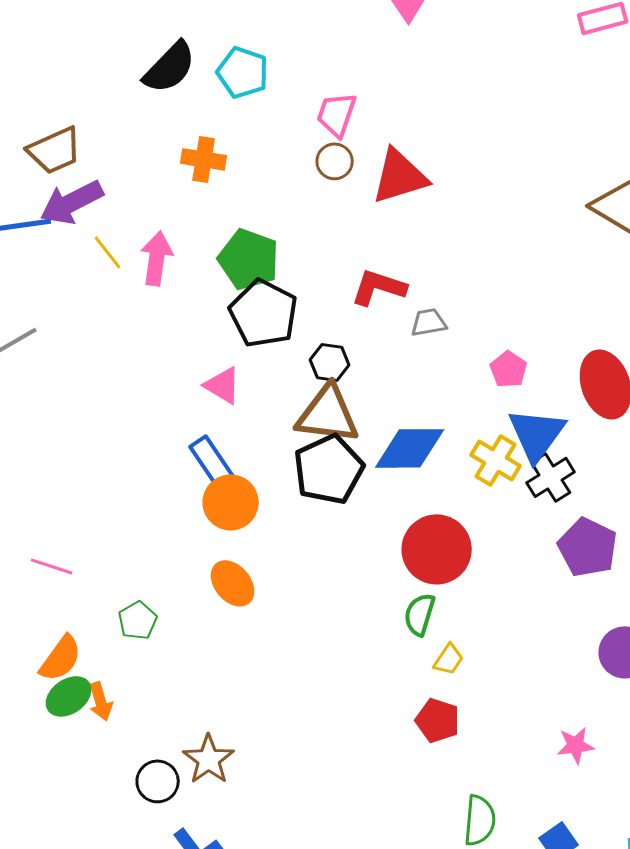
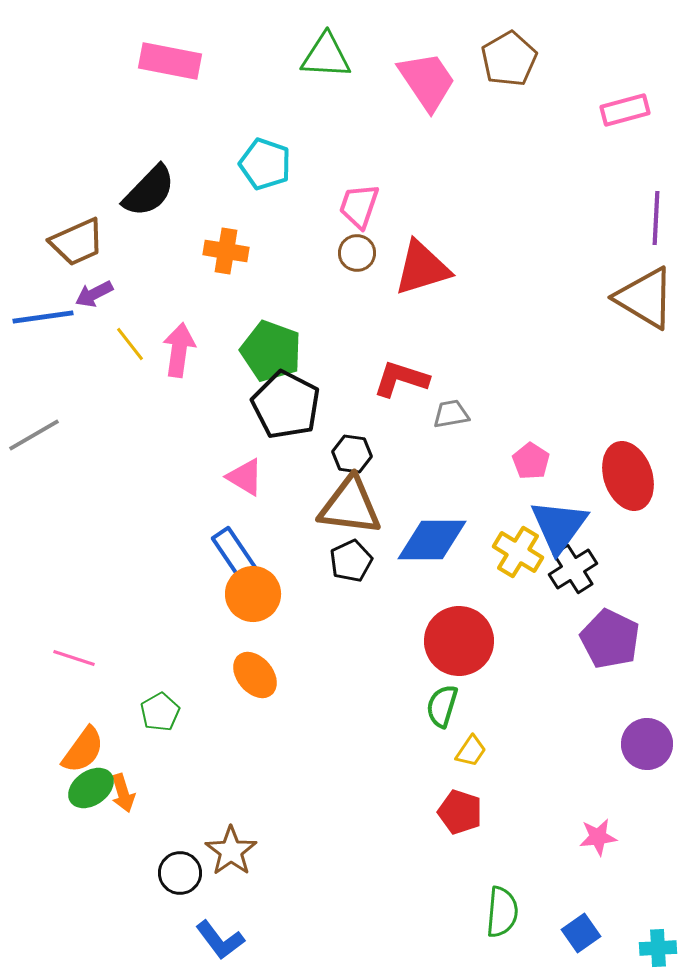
black semicircle: (170, 67) -> (149, 191), moved
purple arrow: (72, 202) -> (94, 294), size x0.6
black pentagon: (329, 469) -> (351, 561), size x0.6

